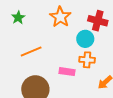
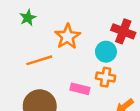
orange star: (60, 17) -> (67, 37), moved

